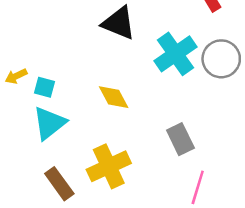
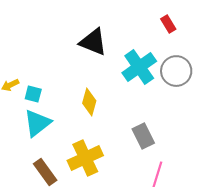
yellow diamond: (114, 97) -> (89, 102), turned 44

